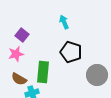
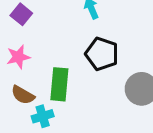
purple square: (22, 35) -> (21, 14), moved

